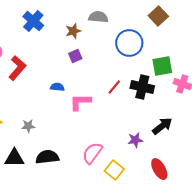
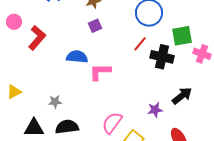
blue semicircle: (57, 87) -> (77, 57), size x1.5
red line: (114, 87) -> (140, 44), moved
gray star: (28, 126) -> (55, 102), moved

